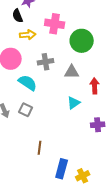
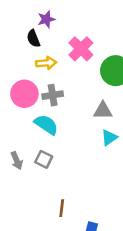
pink cross: (55, 24) -> (81, 49), turned 36
gray cross: (46, 62) -> (53, 95), moved
cyan triangle: (74, 103) -> (109, 137), moved

